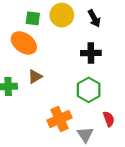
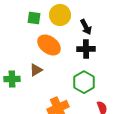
black arrow: (94, 18) -> (86, 27), moved
orange ellipse: (24, 43) -> (49, 45), moved

